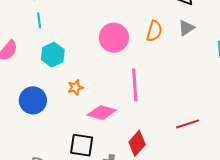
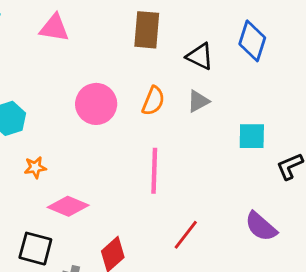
pink line: (135, 85) -> (154, 171), moved
red line: (188, 124) -> (186, 235), turned -40

